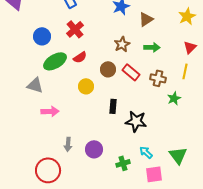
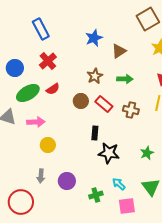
yellow circle: (86, 86) -> (48, 145), moved
green star: (174, 98) -> (147, 153), moved
black rectangle: (113, 106) -> (95, 133), moved
pink arrow: (50, 111) -> (36, 122), moved

